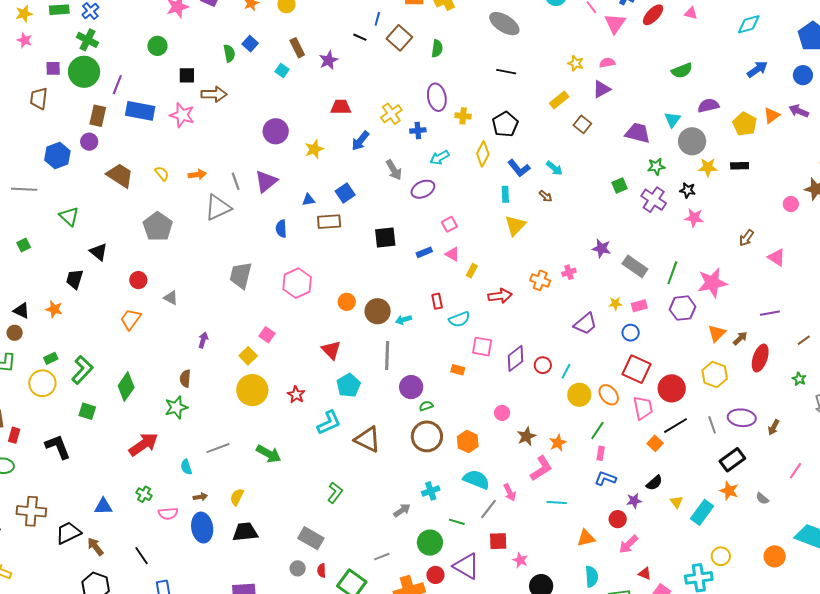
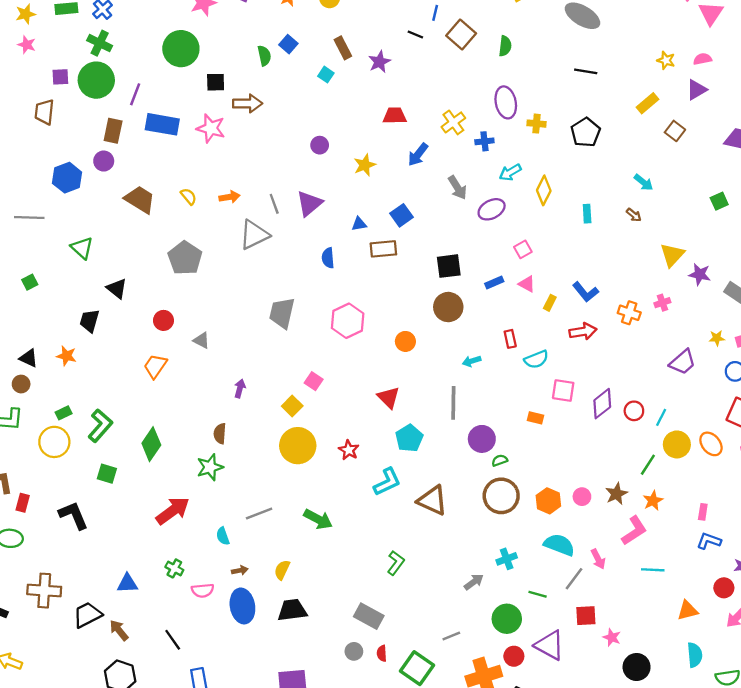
green circle: (157, 46) -> (181, 49), size x1.6
purple circle: (276, 131) -> (320, 145), size x0.6
yellow diamond: (483, 154) -> (544, 190), moved
blue L-shape: (519, 168) -> (586, 292), moved
yellow triangle: (515, 225) -> (672, 255), moved
brown circle: (378, 311) -> (448, 307), moved
pink circle: (502, 413) -> (582, 497), moved
green line: (597, 430) -> (648, 465), moved

